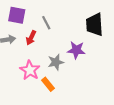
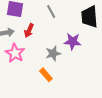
gray line: (46, 23) -> (51, 11), moved
pink star: (30, 70) -> (15, 53), moved

